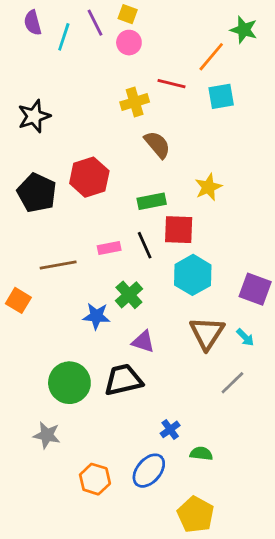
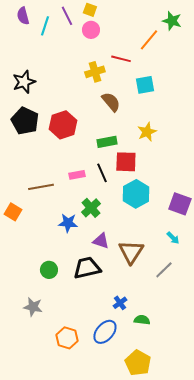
cyan square: (221, 96) -> (145, 85), moved
black pentagon: (37, 193) -> (25, 121), moved
brown triangle: (207, 333) -> (131, 252), moved
green circle: (69, 383) -> (49, 270), size x0.6

